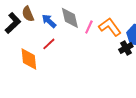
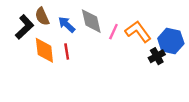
red line: (49, 44) -> (67, 51), turned -56
orange diamond: (29, 59) -> (44, 50), moved

